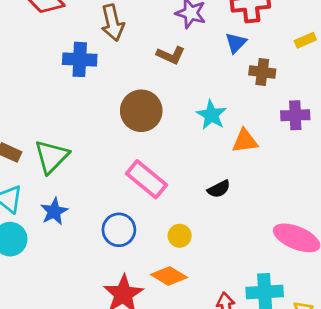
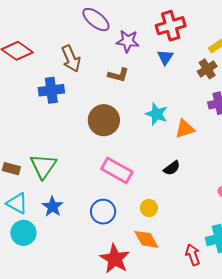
brown cross: (262, 72) -> (207, 69), moved, turned -30
orange diamond: (169, 276) -> (146, 239), turned 40

